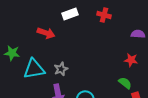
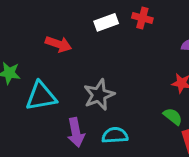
white rectangle: (70, 14) -> (106, 22), moved
gray star: (61, 69) -> (99, 95), moved, size x1.5

